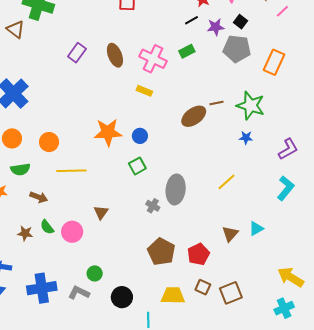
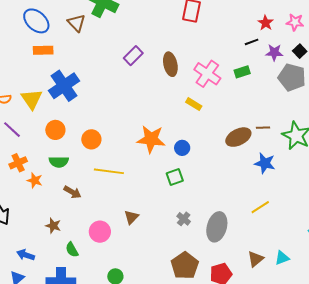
blue star: (246, 138) -> (265, 163), moved, size x1.5
gray ellipse: (176, 189) -> (217, 227), moved
green semicircle: (47, 227) -> (72, 250), moved

